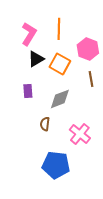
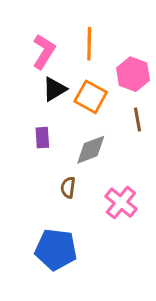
blue pentagon: (56, 165) -> (56, 249), moved

